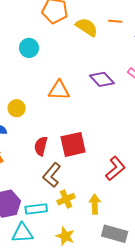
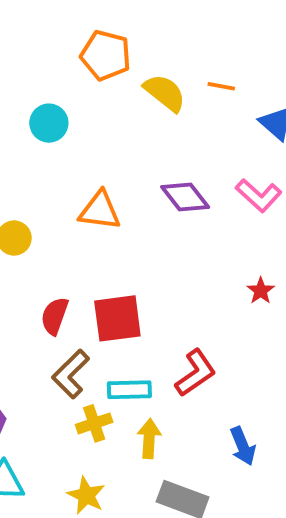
cyan rectangle: (36, 209) -> (129, 390), moved

